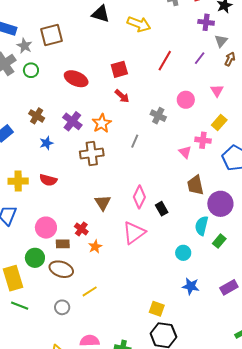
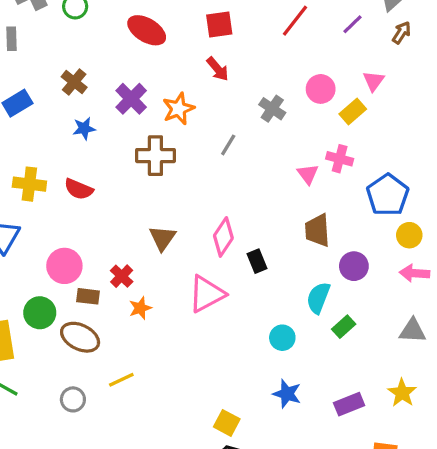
yellow rectangle: (219, 122) -> (353, 111), moved
purple circle: (220, 204) -> (354, 266), size x0.7

